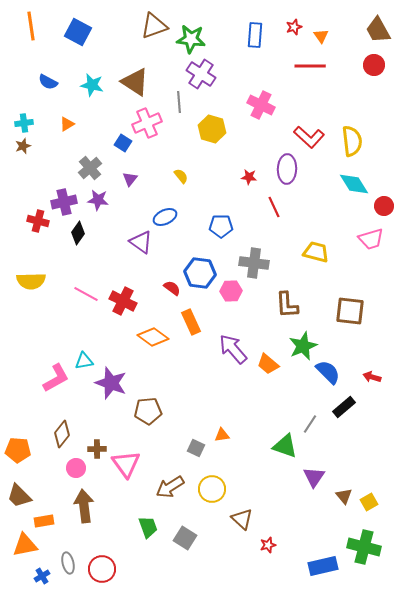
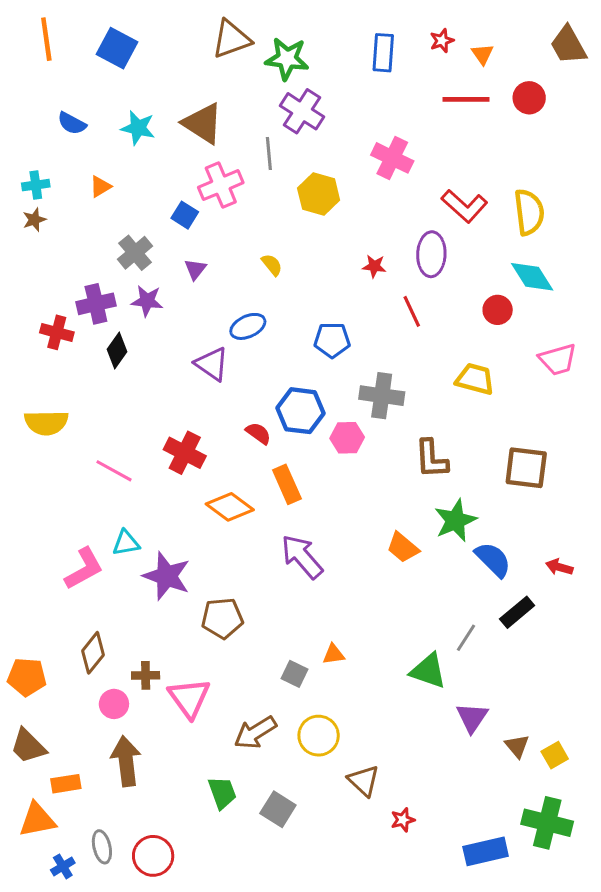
red circle: (374, 65) -> (529, 98), moved
red circle: (384, 206) -> (498, 310), moved
pink line: (86, 294) -> (114, 471), moved
purple arrow: (233, 349) -> (302, 557), moved

